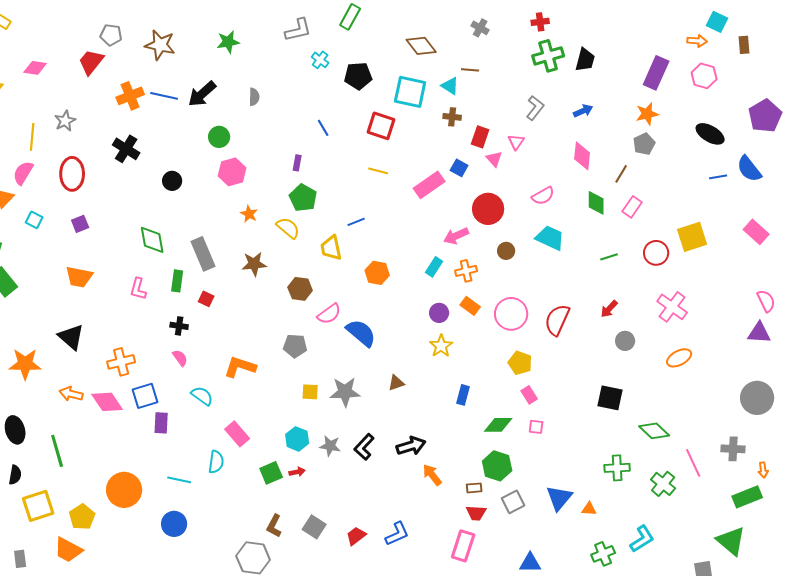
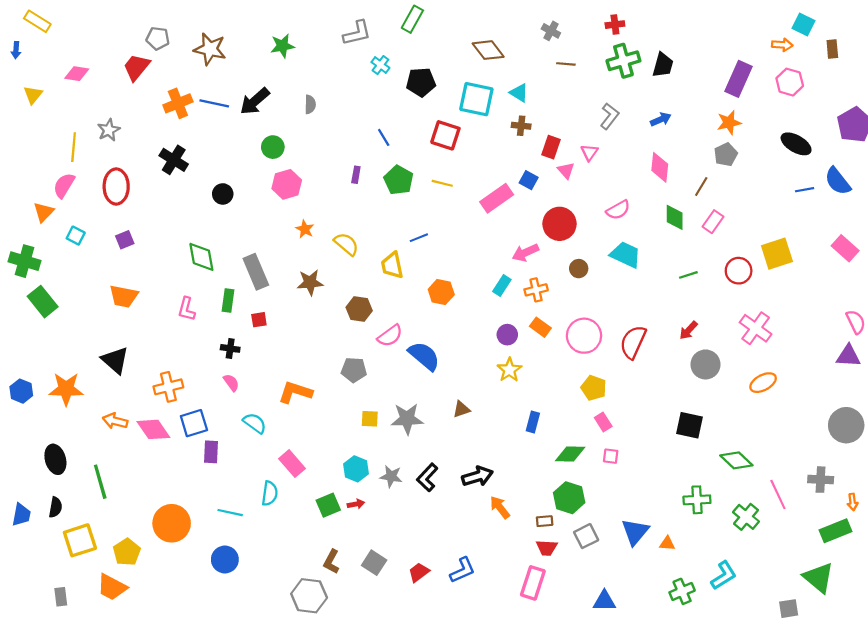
brown line: (470, 70) -> (566, 64), moved
green pentagon: (303, 198) -> (399, 180), moved
red square: (206, 299) -> (259, 320), turned -35
gray circle: (625, 341) -> (705, 364), size x1.4

